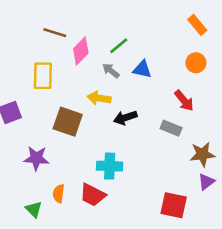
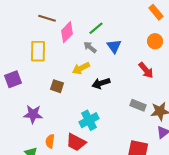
blue triangle: (142, 69) -> (114, 46), turned 42
yellow arrow: (99, 98) -> (81, 68), turned -36
brown square: (68, 122) -> (57, 86), size x0.6
gray rectangle: (171, 128) -> (138, 105), moved
cyan cross: (110, 166) -> (89, 120), turned -30

